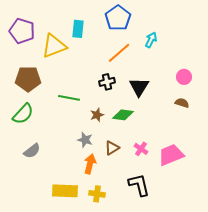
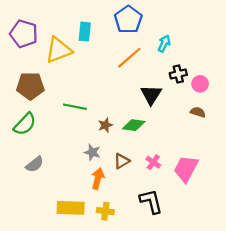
black cross: (107, 82) -> (178, 74), moved
pink trapezoid: (171, 155) -> (186, 169), turned -40

